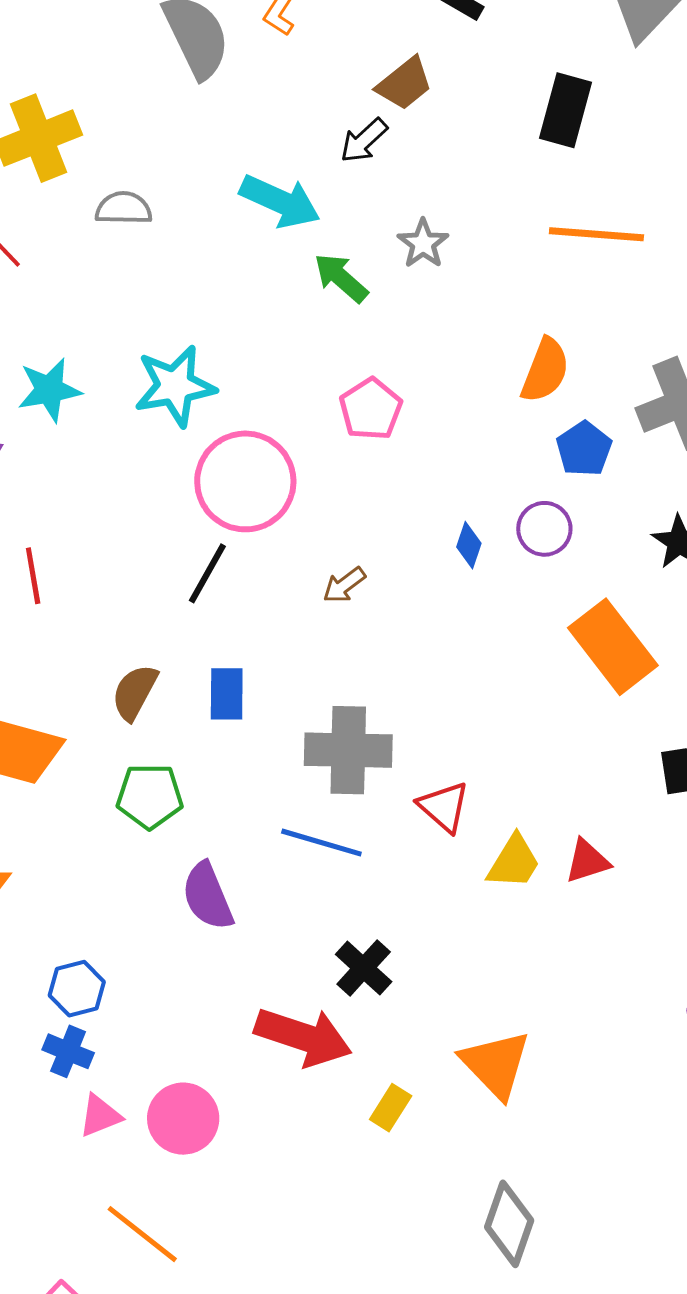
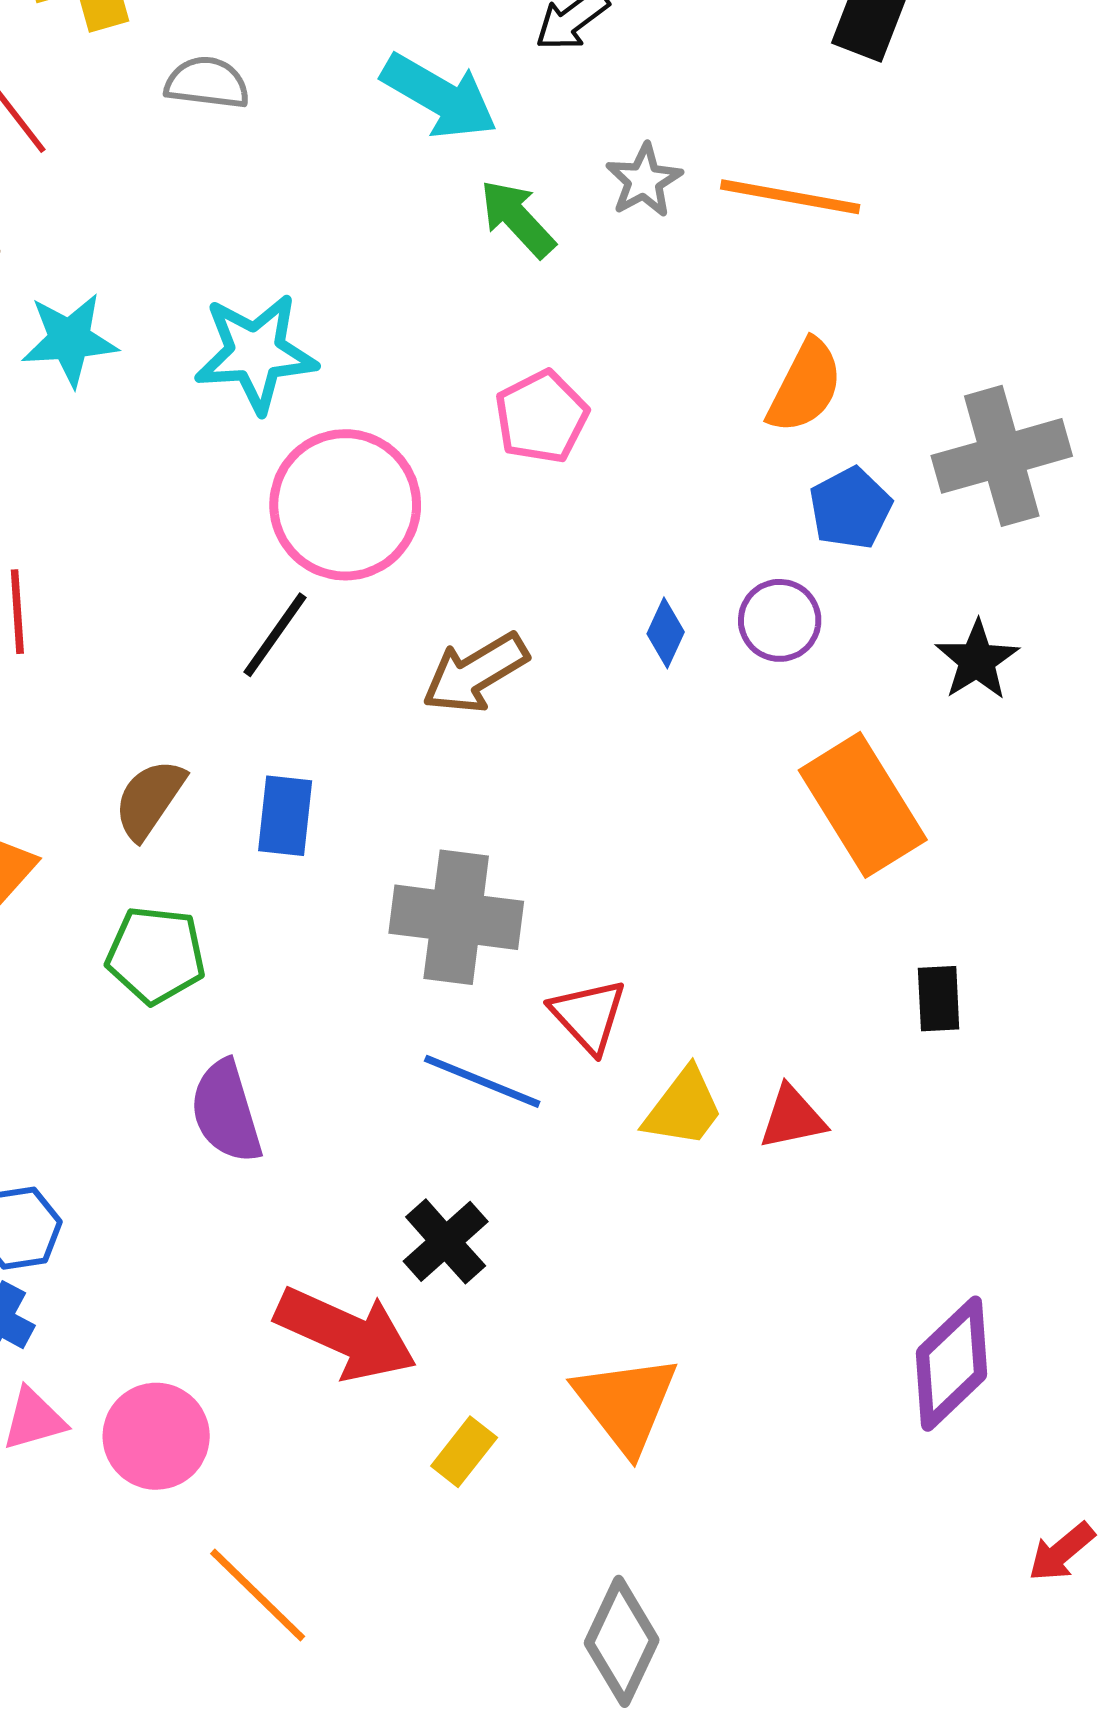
orange line: (596, 234) -> (790, 197), moved
brown arrow: (344, 585) -> (475, 673), size x1.6
blue line: (321, 843) -> (482, 1081), moved
orange line: (142, 1234) -> (258, 1595), moved

